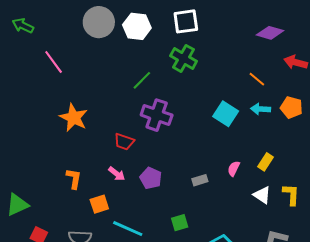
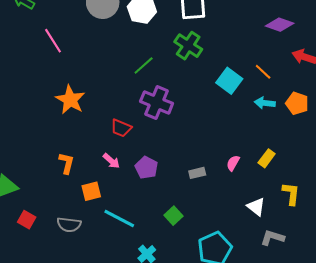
cyan square: (226, 114) -> (229, 81), moved
white triangle: (262, 195) -> (256, 207), moved
green square: (180, 223) -> (173, 216), turned -30

